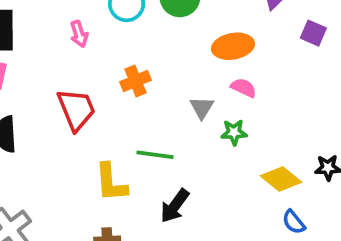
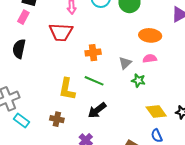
orange cross: (135, 81) -> (93, 53), moved
pink semicircle: (244, 88) -> (150, 59), turned -48
red trapezoid: (76, 109) -> (61, 32), moved, turned 100

